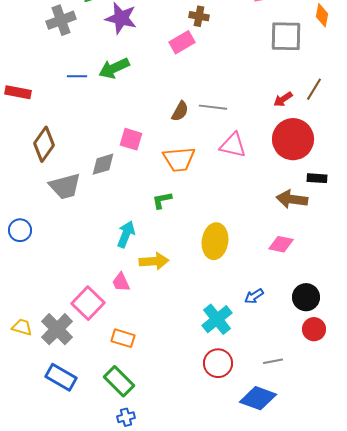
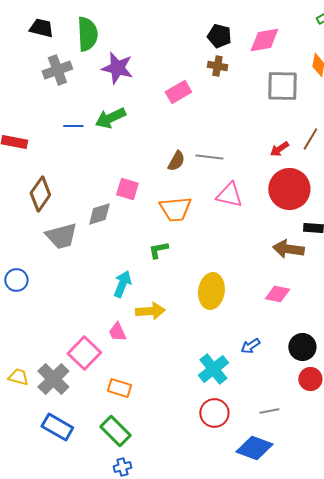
brown cross: (199, 16) -> (217, 66), moved

